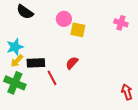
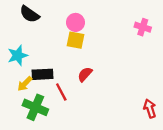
yellow square: (78, 30) -> (75, 40), moved
yellow arrow: (17, 61) -> (25, 84), moved
green cross: (15, 83) -> (35, 107), moved

